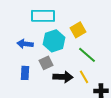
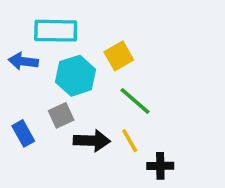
blue arrow: (25, 44) -> (23, 61), moved
blue rectangle: (25, 73) -> (23, 133), turned -32

